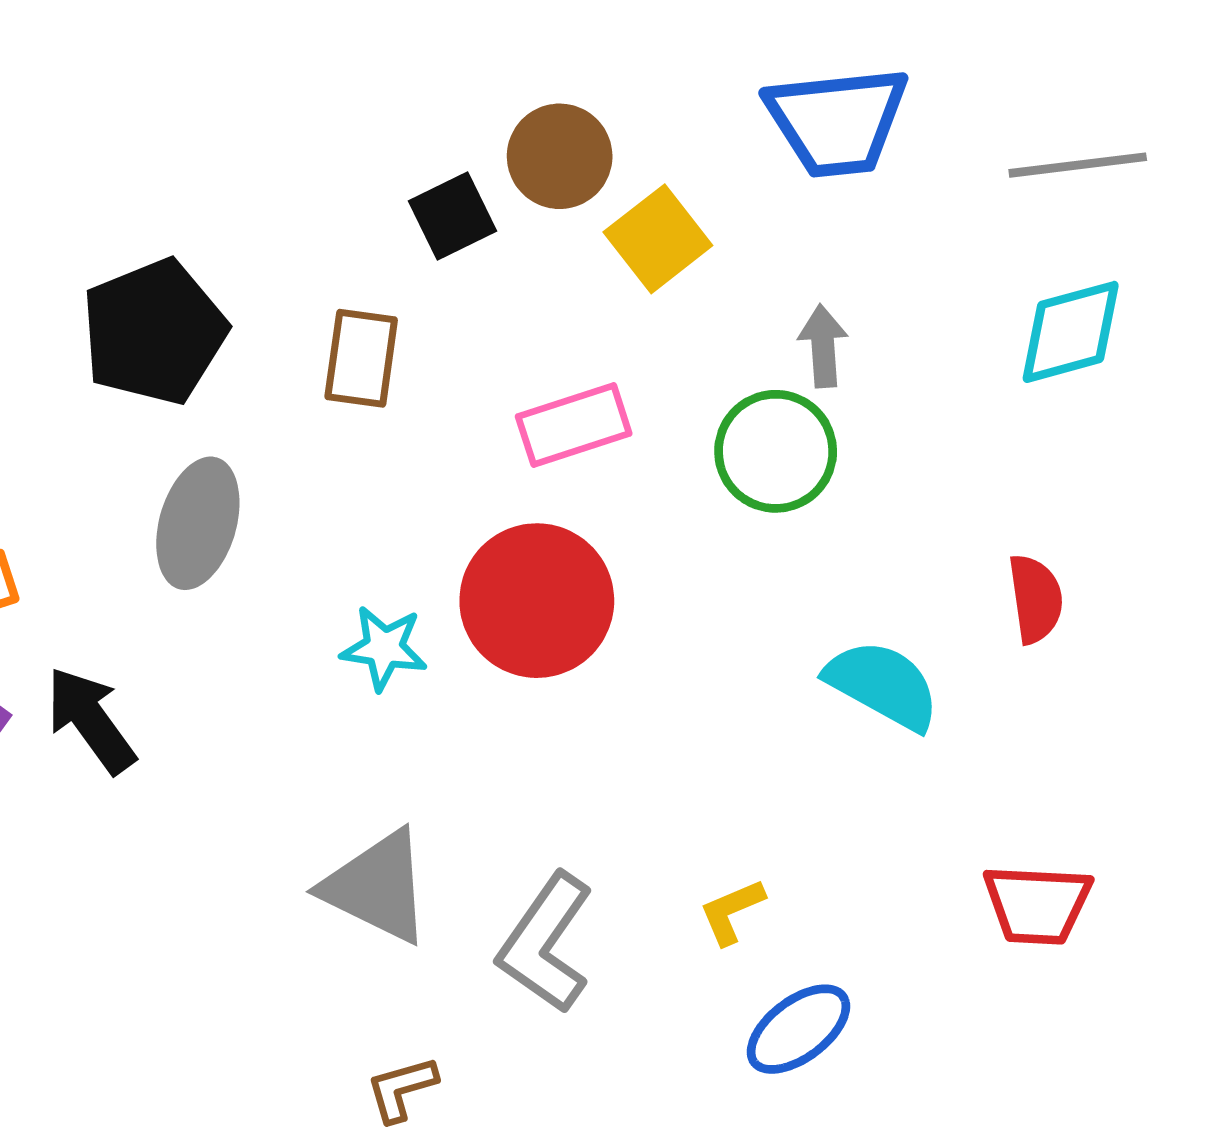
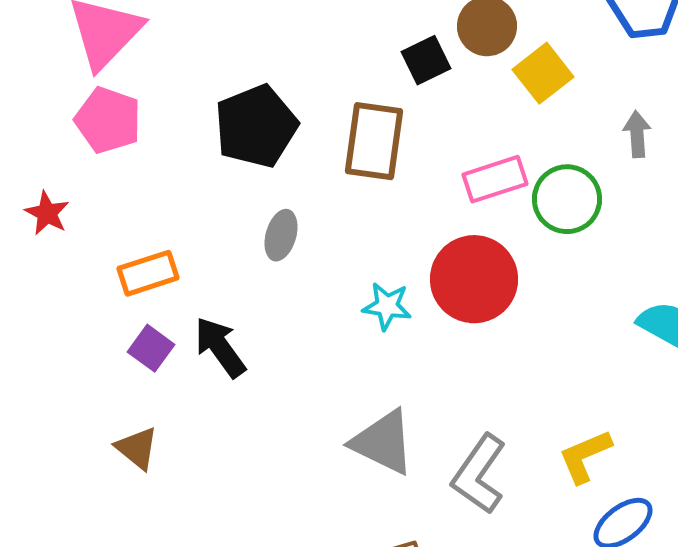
brown rectangle: (361, 358) -> (374, 141), size x1.4
green circle: (776, 451) -> (567, 199), moved
gray ellipse: (198, 523) -> (281, 235), size x0.7
yellow L-shape: (732, 911) -> (585, 456), size x1.4

